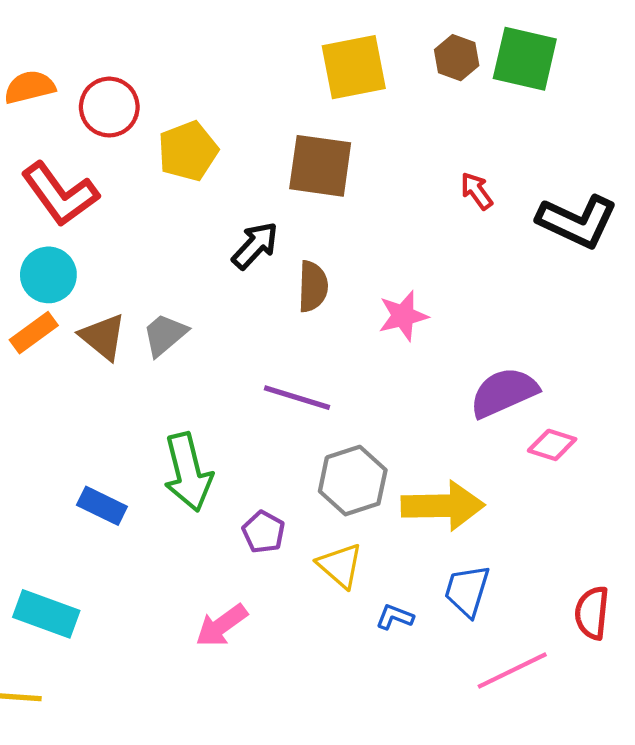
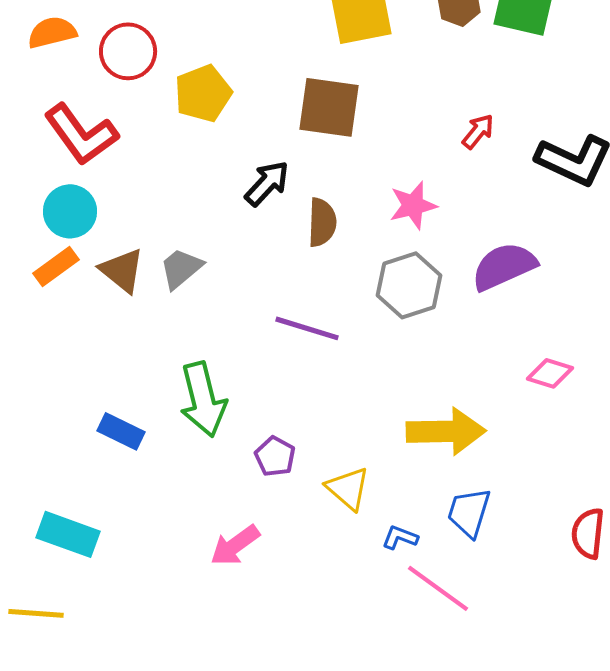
red arrow: (477, 191) -> (478, 131), turned 75
pink star: (403, 316) -> (413, 205), moved
purple semicircle: (504, 392) -> (504, 266), moved
gray hexagon: (353, 481) -> (409, 285), moved
pink line: (512, 671) -> (438, 588), moved, turned 62

